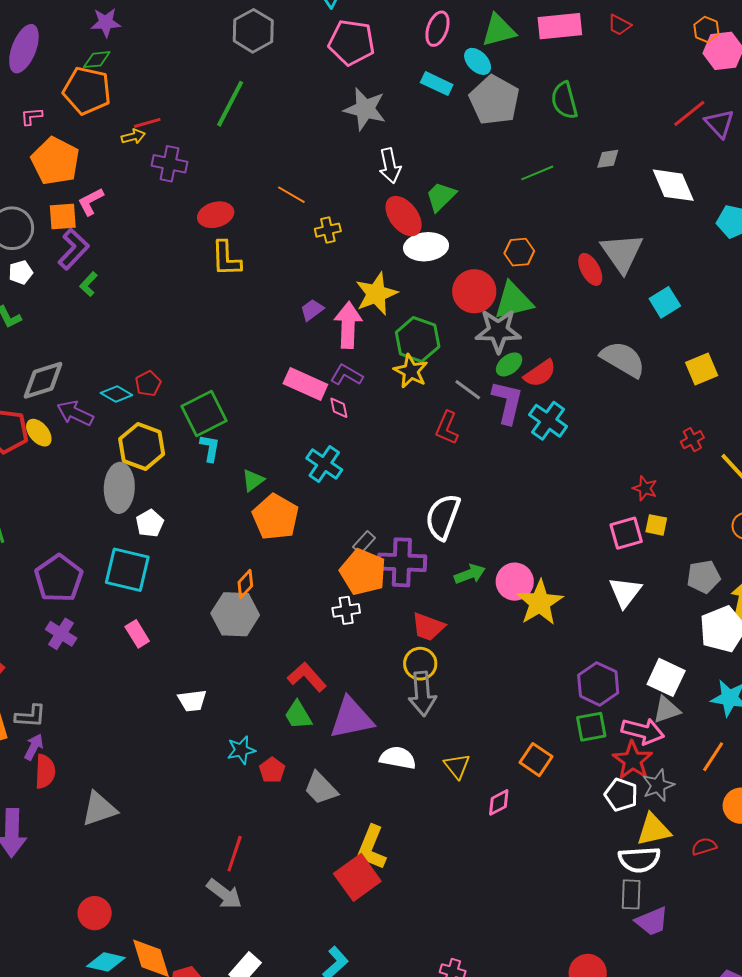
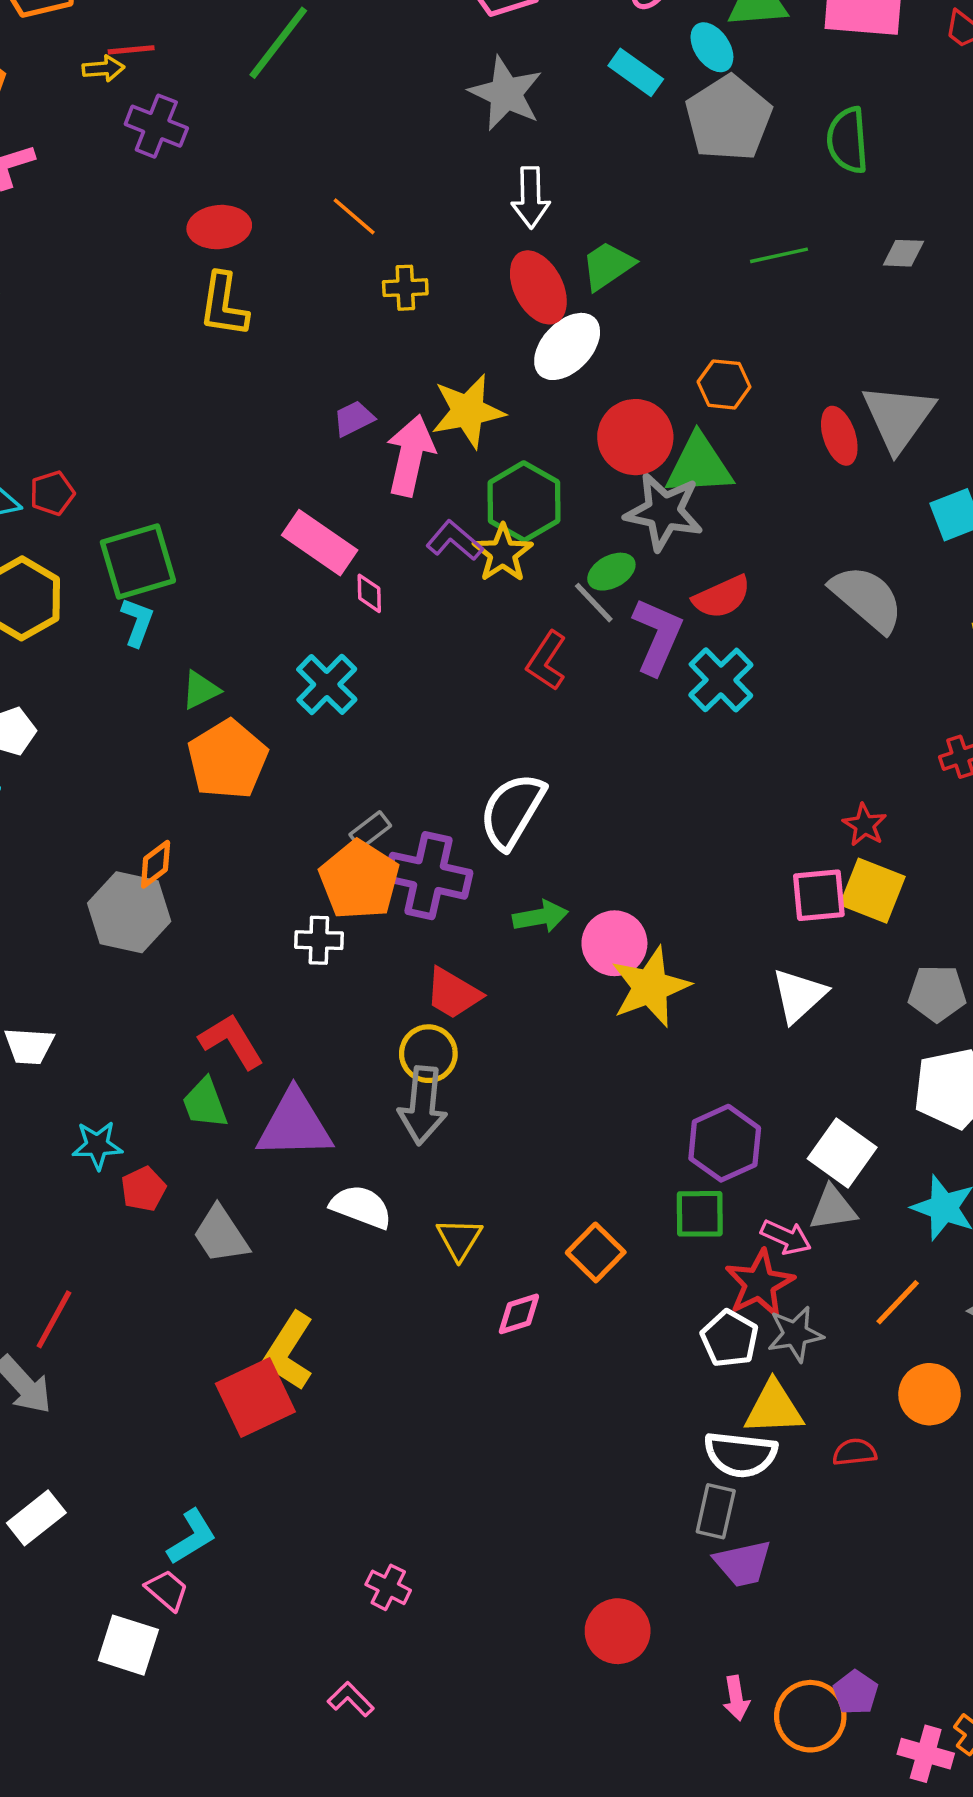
white ellipse: (426, 247) -> (567, 346), turned -51
green ellipse: (509, 364) -> (611, 572), moved
purple L-shape: (347, 375) -> (454, 541), moved
yellow square: (656, 525) -> (873, 891), size x1.6
pink arrow: (643, 731) -> (786, 1237), size x0.7

